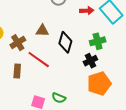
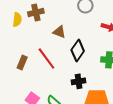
brown cross: (18, 43) -> (36, 12), moved
black cross: (90, 61) -> (79, 81), moved

